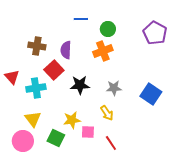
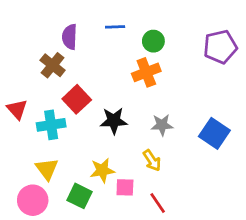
purple pentagon: (155, 33) -> (220, 47), turned 30
brown cross: (37, 46) -> (53, 65), turned 30
purple semicircle: (66, 50) -> (70, 37), moved

